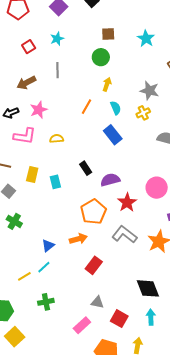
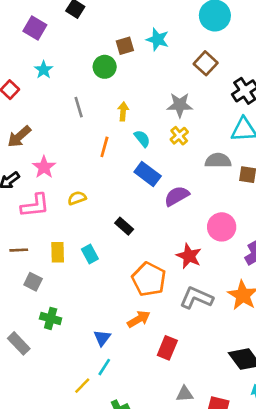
brown square: (108, 34) -> (125, 46), moved
green circle: (101, 57) -> (105, 67), moved
gray line: (57, 70) -> (79, 107), moved
purple semicircle: (110, 180) -> (177, 196), moved

